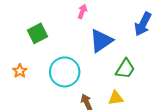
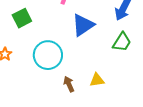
green trapezoid: (125, 69) -> (122, 42), moved

